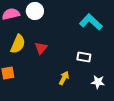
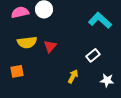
yellow semicircle: (18, 44) -> (27, 42), turned 60
white rectangle: (84, 57) -> (93, 55), turned -48

